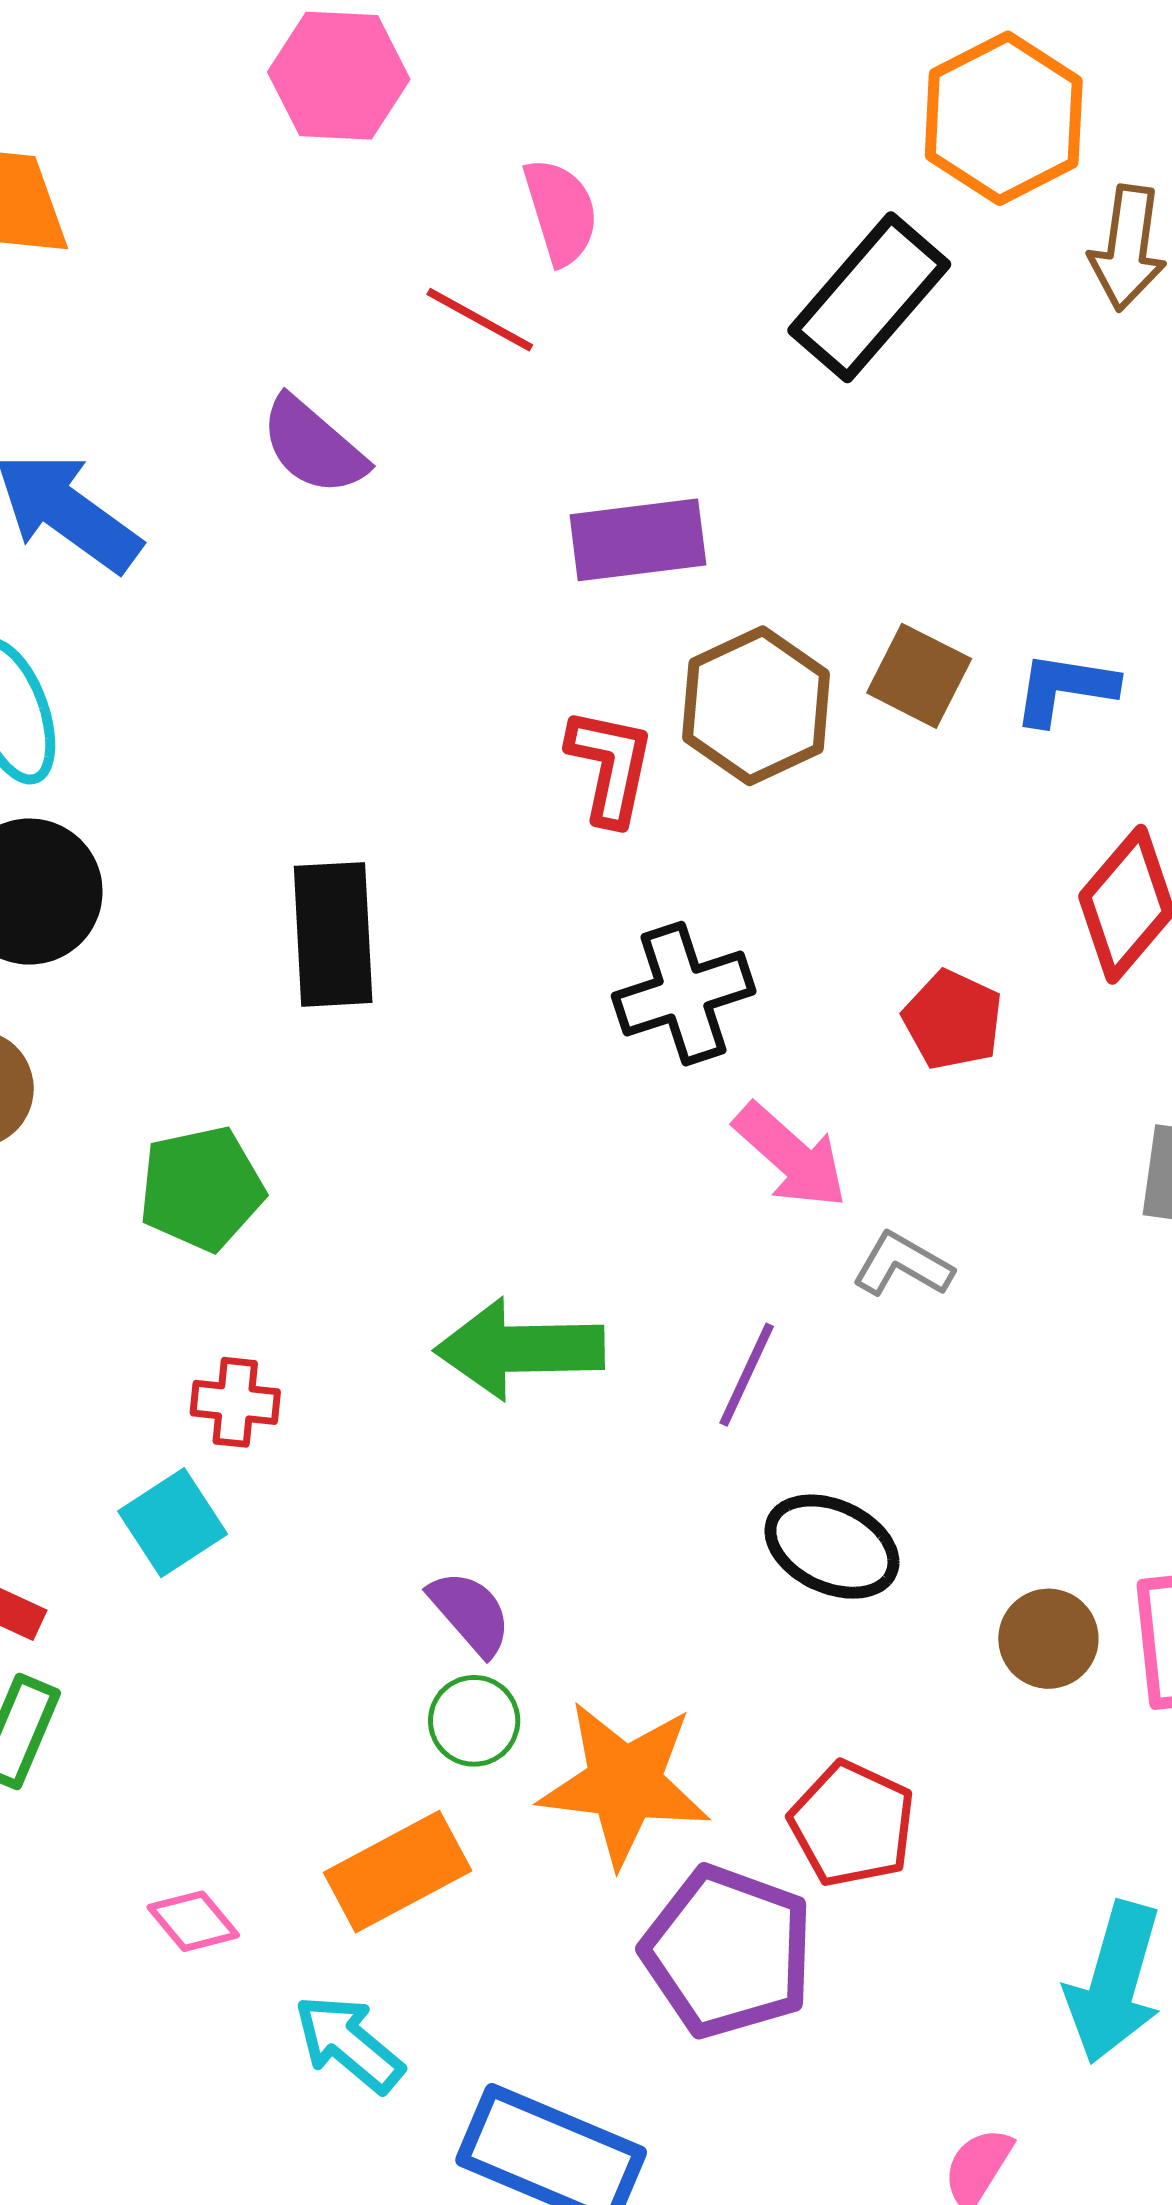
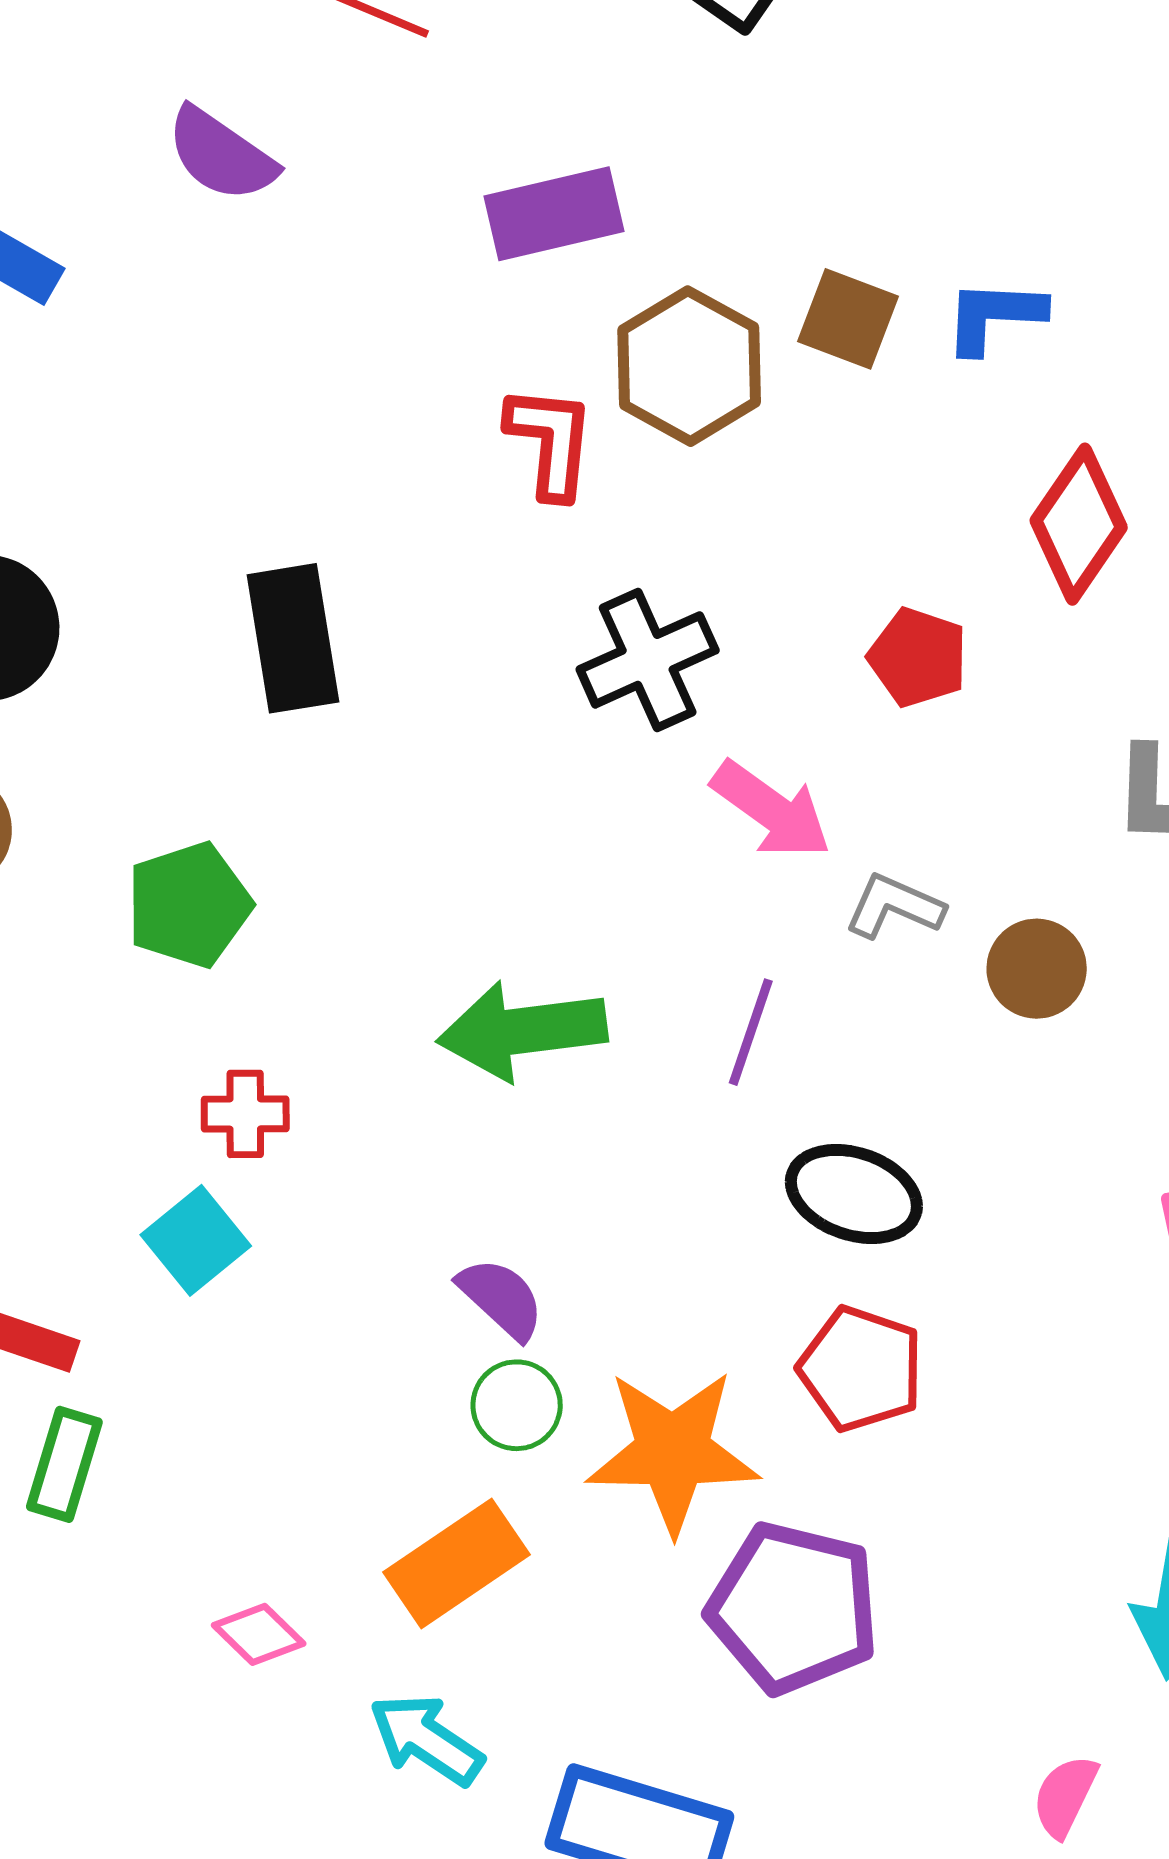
brown circle: (1048, 1639) -> (1037, 969), moved
red pentagon: (852, 1824) -> (861, 1369), moved

